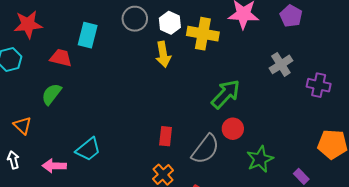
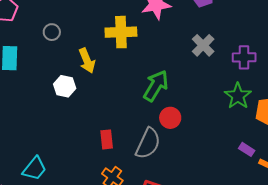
gray circle: (135, 19) -> (52, 32), size x0.7
white hexagon: (170, 23) -> (65, 86), moved
green star: (260, 159) -> (238, 96), moved

